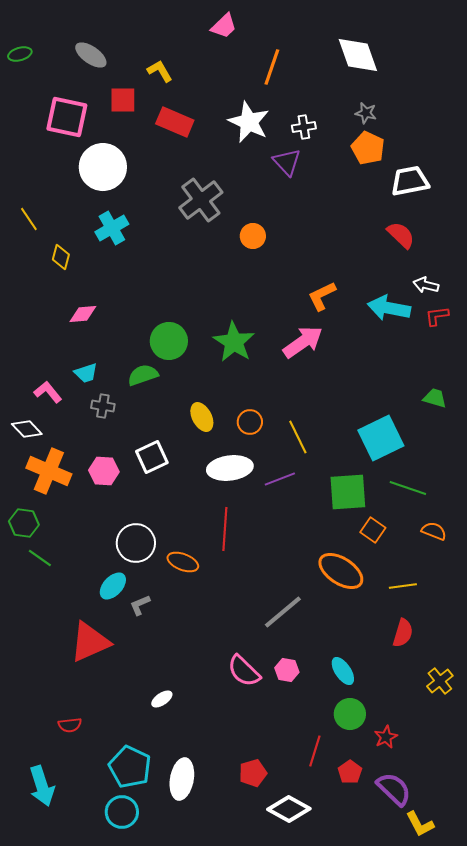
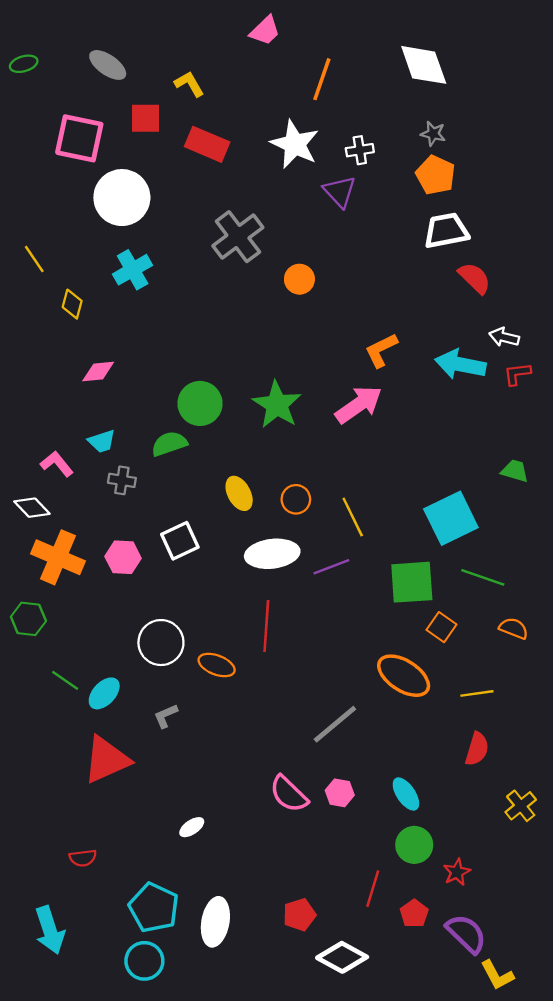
white trapezoid: (410, 181) -> (446, 231), moved
green line: (40, 558) -> (65, 680), moved
cyan ellipse: (113, 586) -> (104, 693), moved

